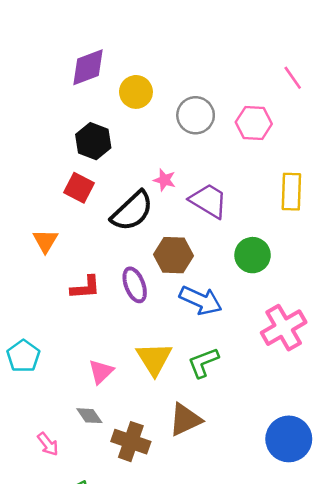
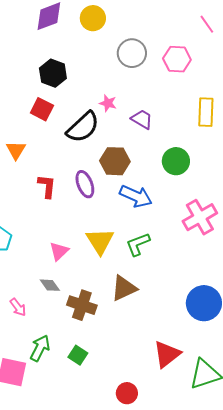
yellow circle: (136, 92) -> (93, 18), moved
purple trapezoid: (208, 201) -> (142, 119), size x0.7
red L-shape: (85, 287) -> (47, 186), turned -80

